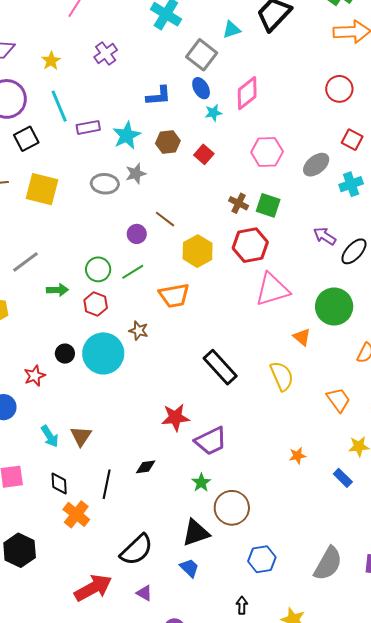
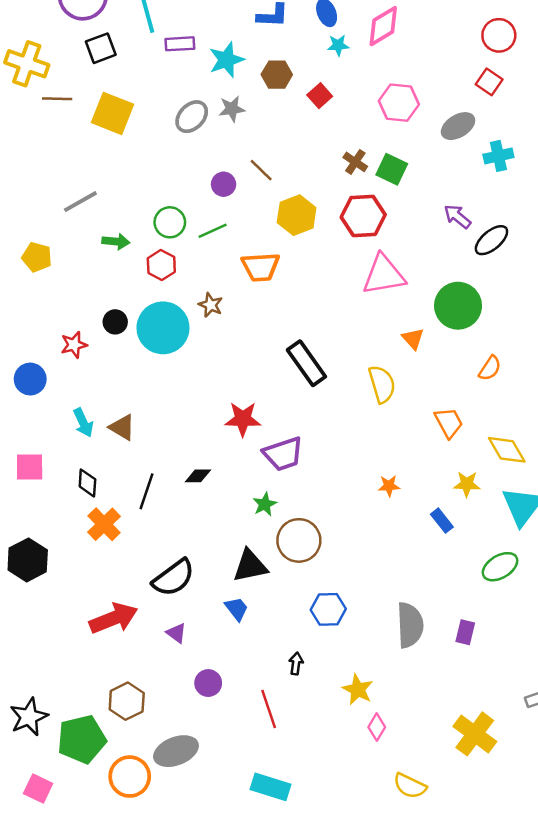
red square: (352, 140) -> (489, 82), moved
gray ellipse: (105, 184) -> (192, 117), turned -56
brown triangle: (81, 436) -> (122, 427), turned -40
gray semicircle: (328, 564) -> (410, 625), turned -39

